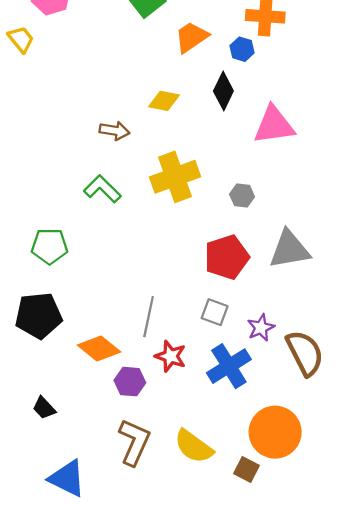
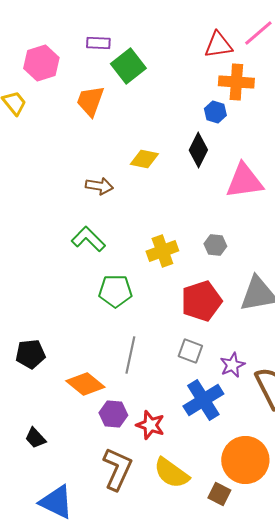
orange trapezoid: (191, 37) -> (90, 101), moved, turned -36
yellow cross: (175, 177) -> (162, 251), moved, size x0.7
green pentagon: (50, 246) -> (115, 291), moved
black pentagon: (39, 315) -> (30, 354), size x0.7
red star: (171, 356) -> (150, 425), moved

